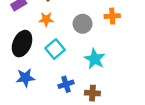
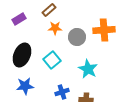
orange cross: (112, 16) -> (104, 30), size x1.5
orange star: (46, 19) -> (55, 28), moved

